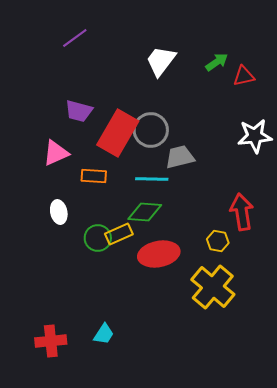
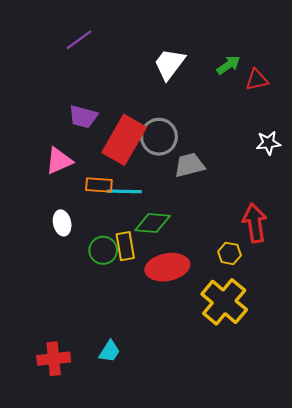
white star: (255, 136) -> (268, 143), size x0.7
cyan line: (152, 179) -> (124, 191), moved
yellow rectangle: (119, 234) -> (125, 246), turned -76

